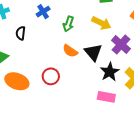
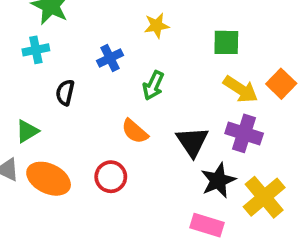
yellow arrow: (101, 23) -> (241, 89), moved
purple cross: (121, 45) -> (244, 133), turned -30
orange semicircle: (70, 51) -> (135, 131), moved

